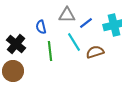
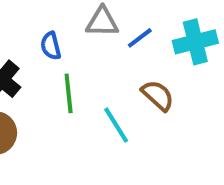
cyan line: (74, 42) -> (116, 125), moved
brown semicircle: (95, 52) -> (158, 95), turned 60

